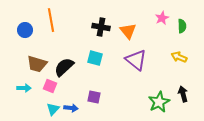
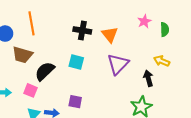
purple triangle: (136, 60) -> (118, 64), turned 35
brown trapezoid: (37, 64) -> (22, 55), moved
black arrow: (183, 94) -> (148, 78), moved

